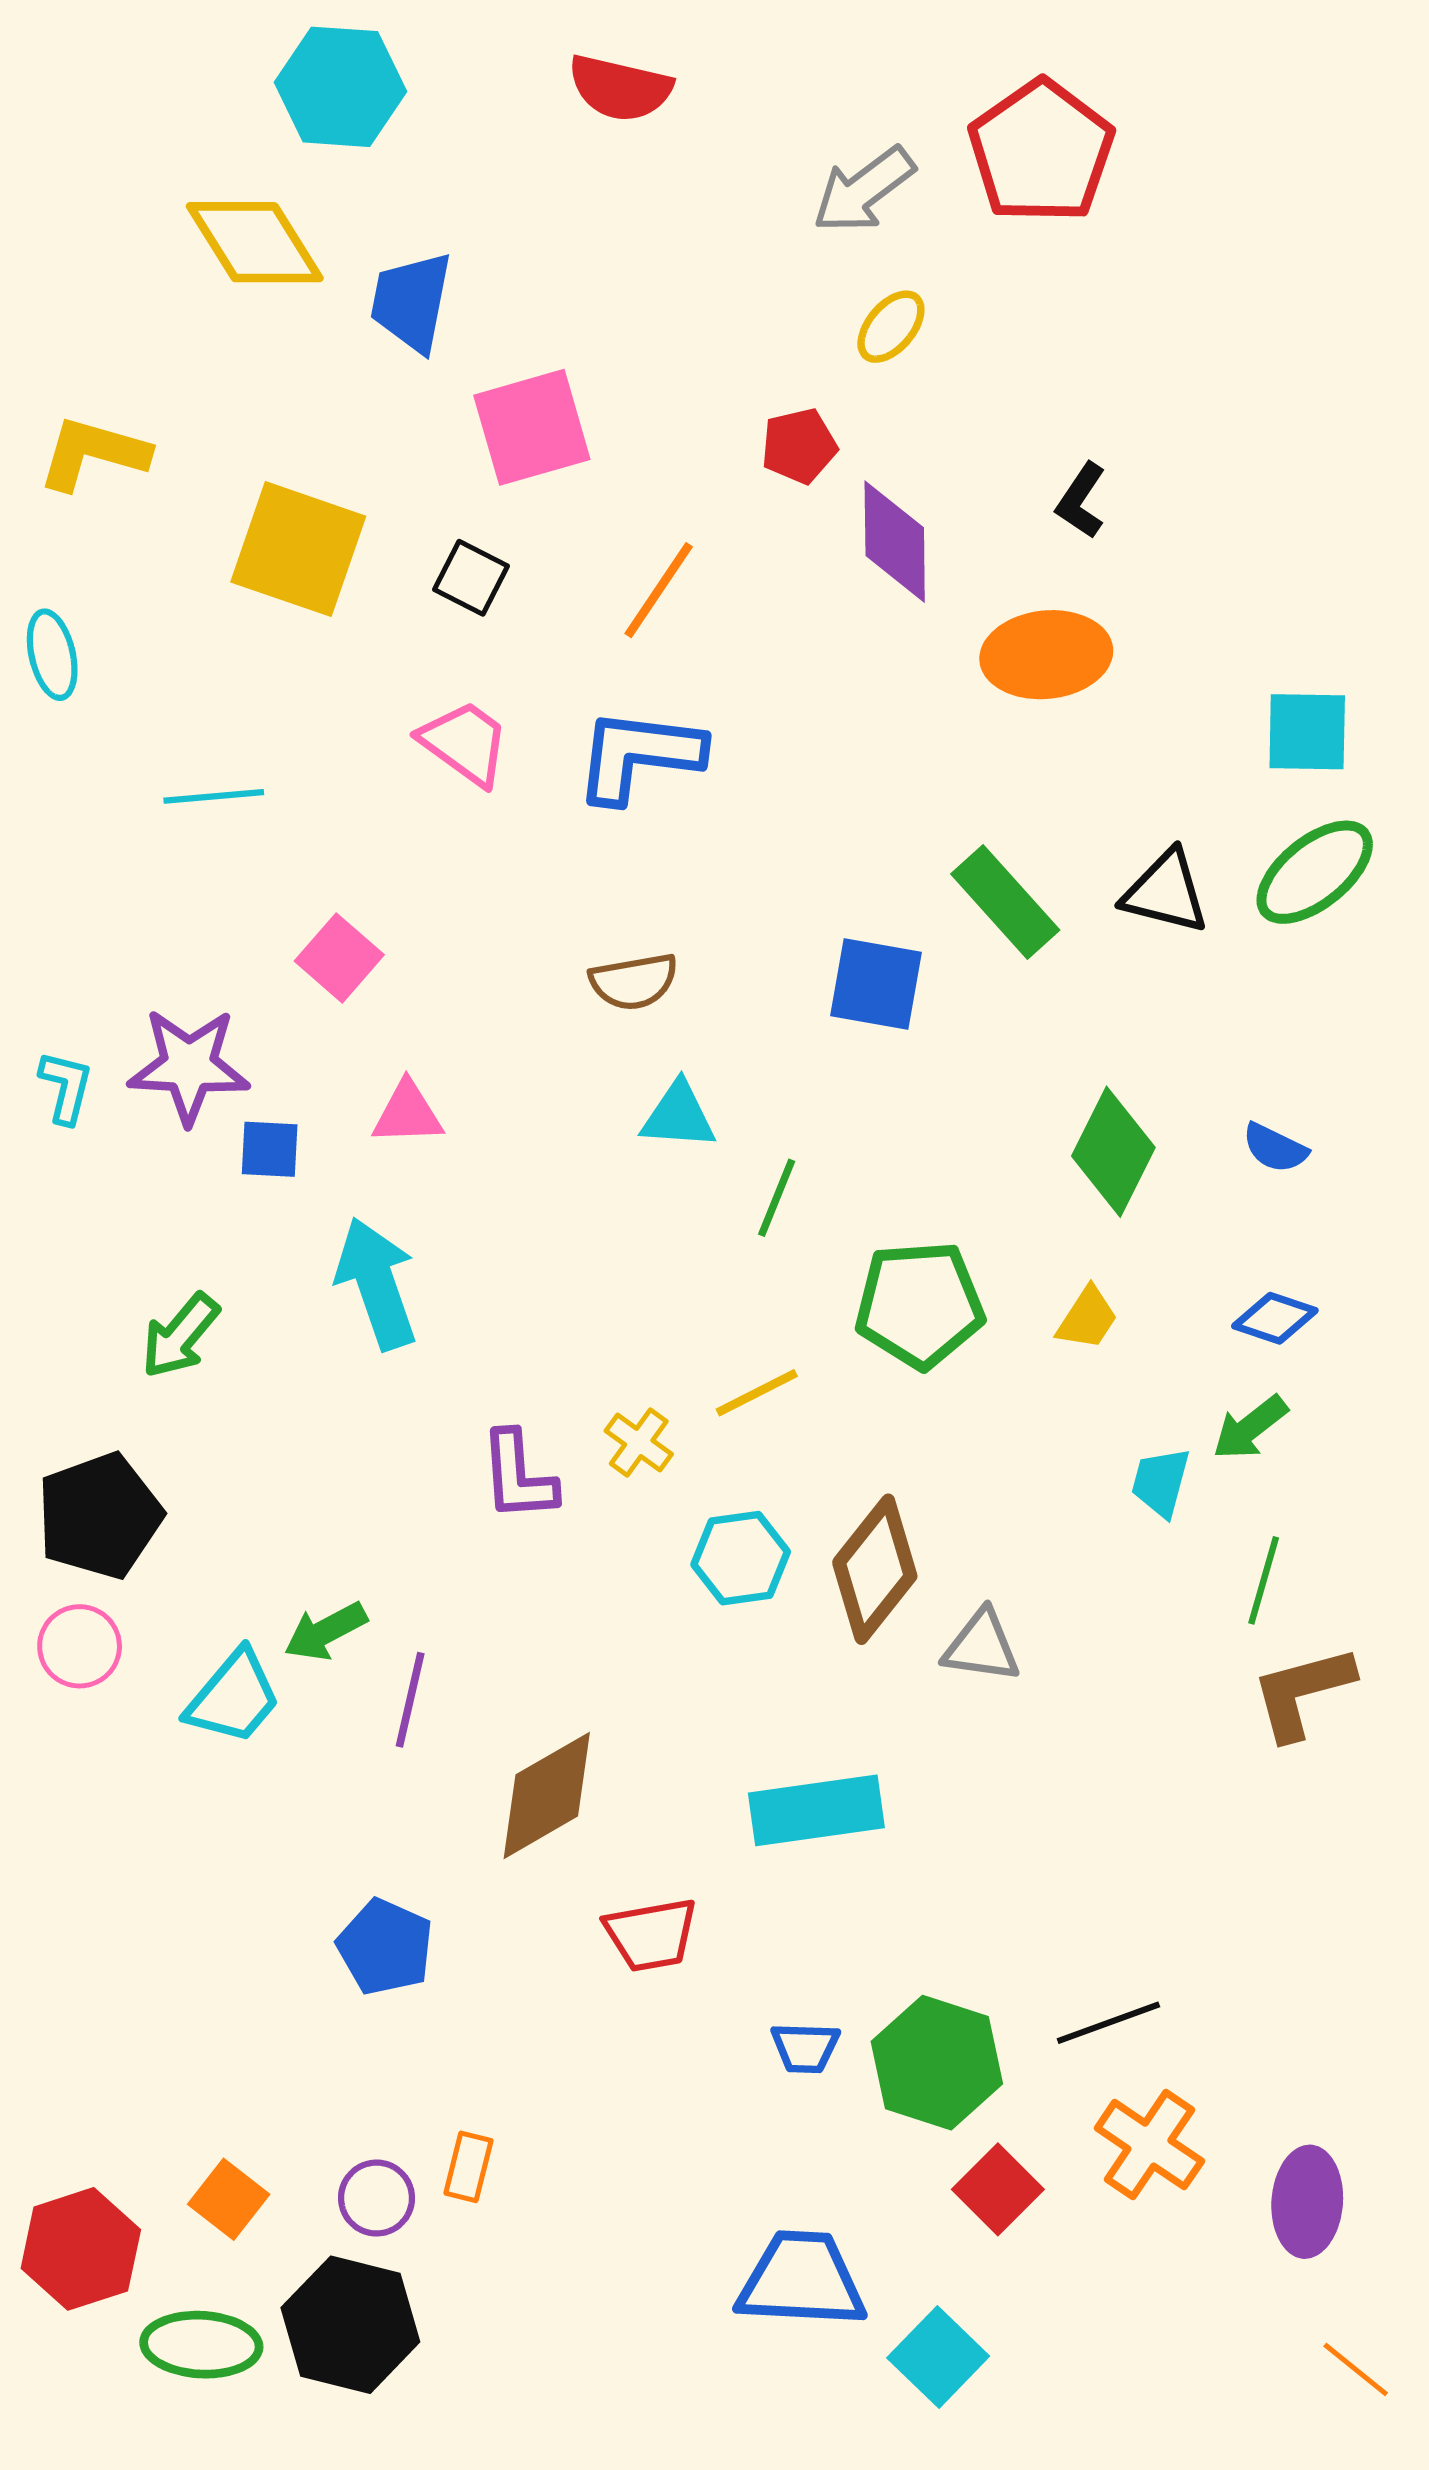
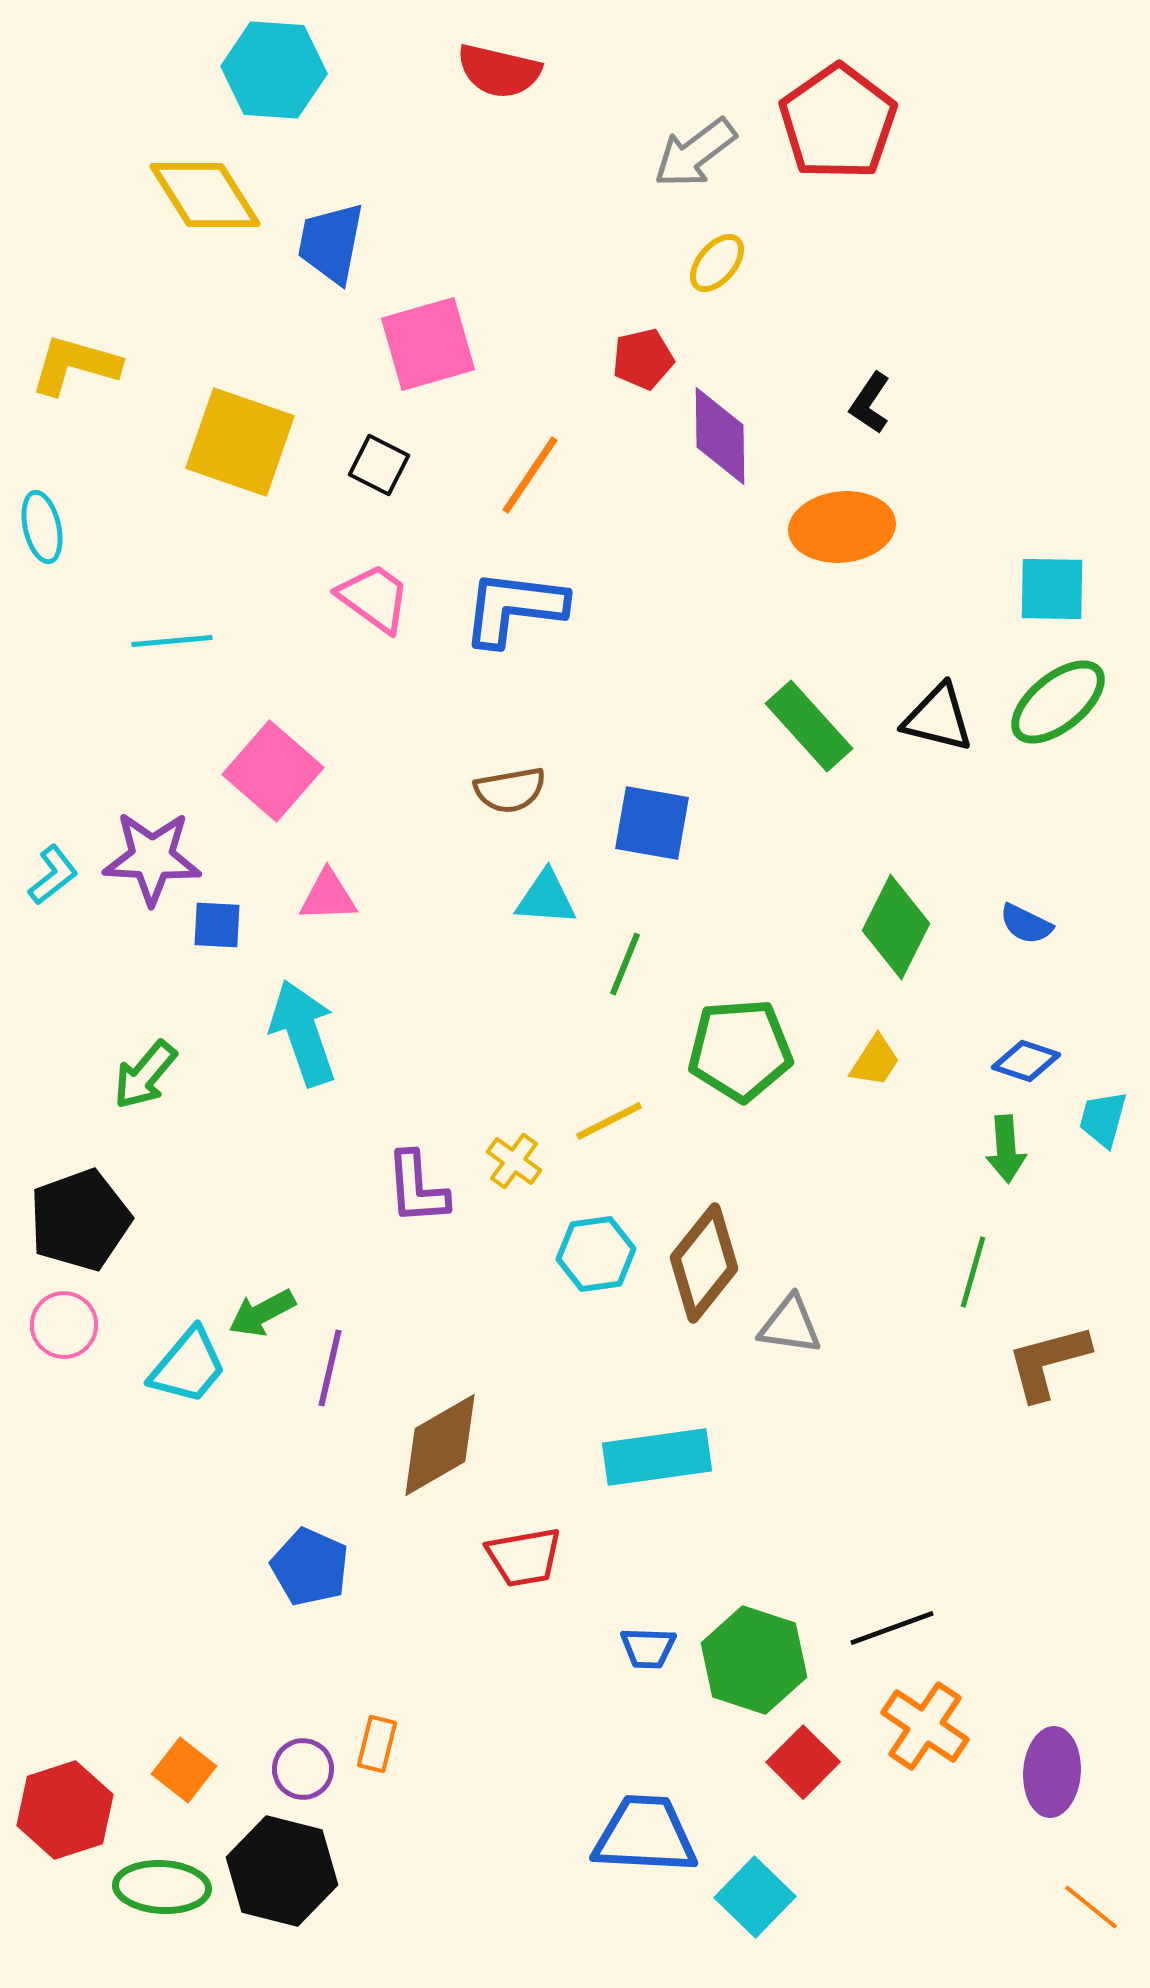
pink square: (339, 958) -> (273, 771), size x1.4
blue square: (876, 984) -> (652, 823), moved
cyan L-shape: (66, 1087) -> (53, 875), turned 38
green arrow: (1250, 1428) -> (1006, 1149), turned -56
cyan trapezoid: (1161, 1482) -> (1103, 1119), moved
green line: (1264, 1580) -> (973, 1272), moved

